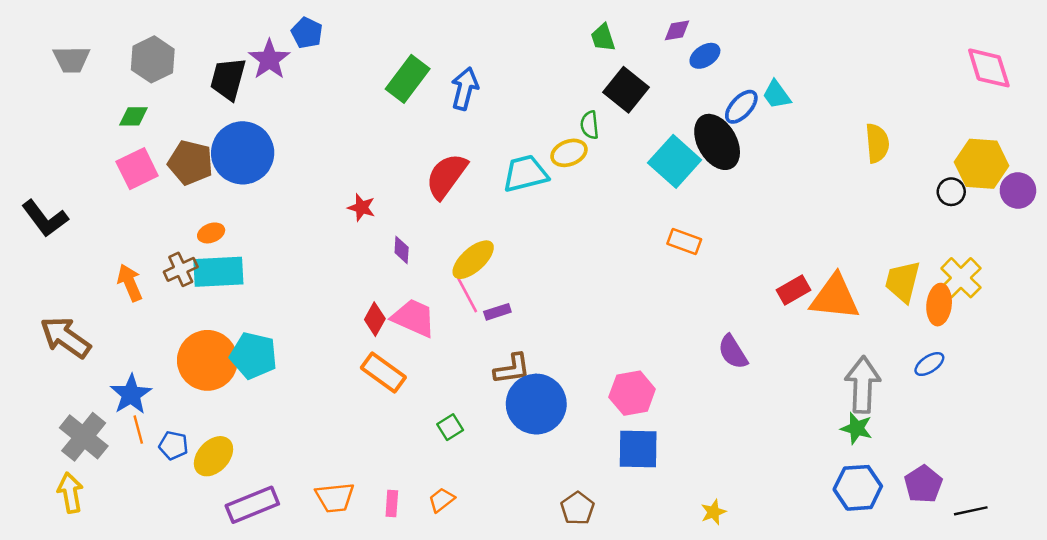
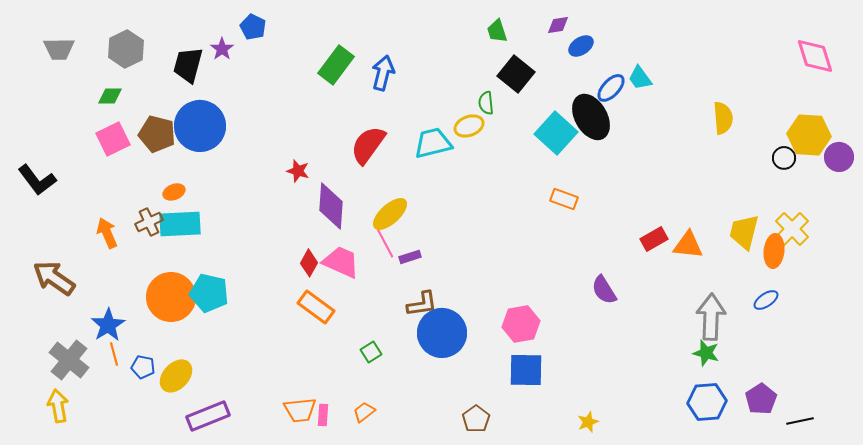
purple star: (269, 59) -> (222, 49), size x0.7
purple diamond: (402, 250) -> (331, 206), size x2.0
orange triangle: (835, 297) -> (688, 245), size x0.7
orange trapezoid: (335, 497) -> (300, 410), moved

